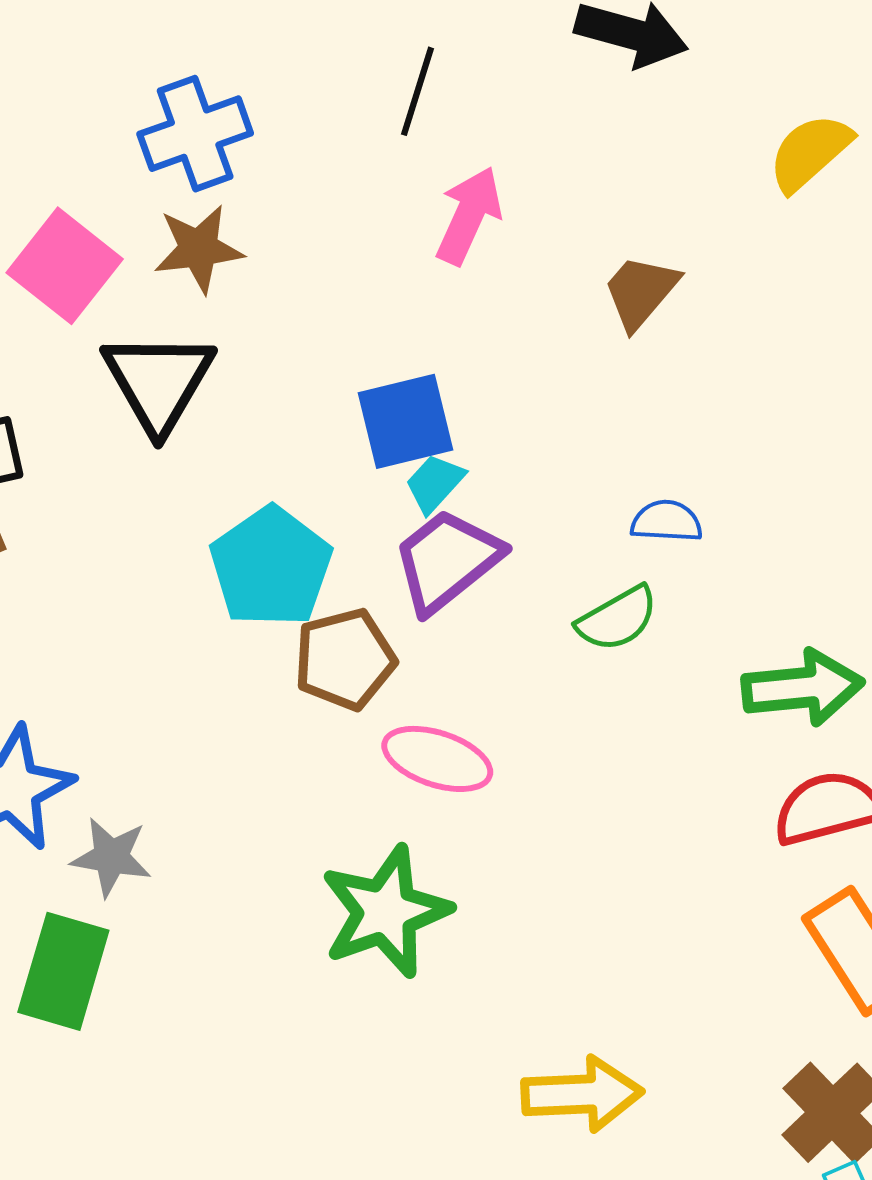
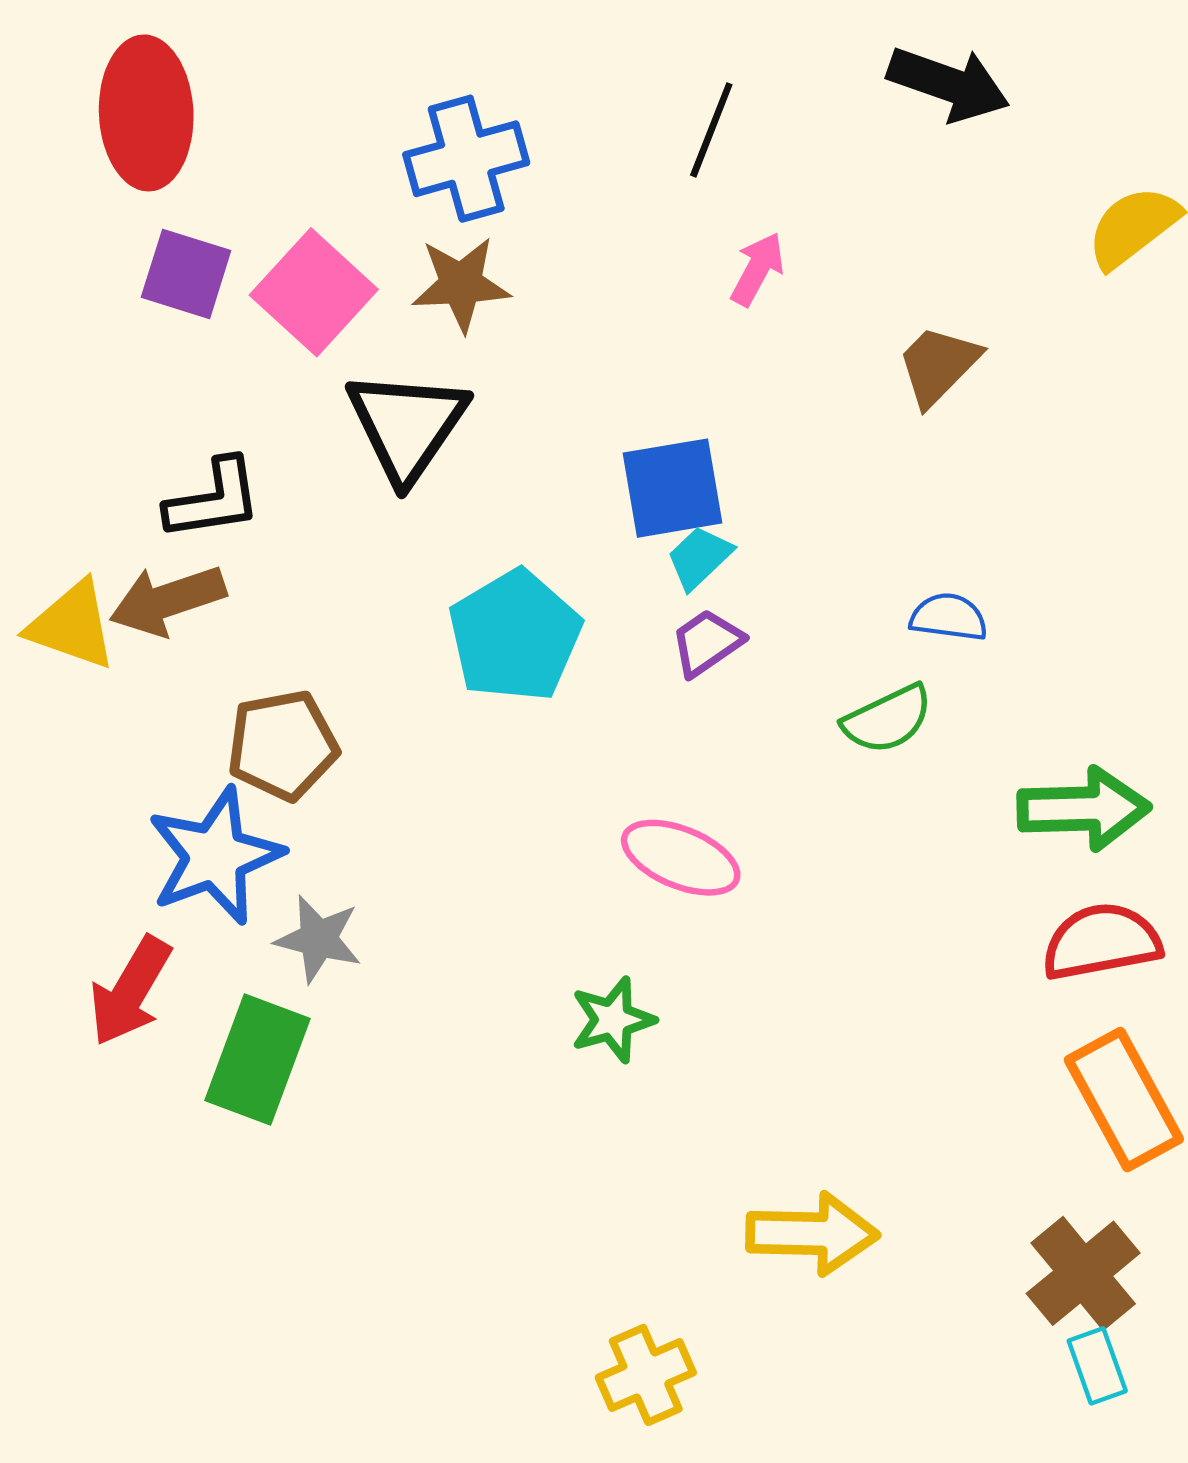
pink arrow: (469, 216) -> (757, 269), size x0.7
purple trapezoid: (447, 560) -> (707, 643), size x0.6
brown pentagon: (345, 659) -> (283, 745), moved
green star: (386, 912) -> (613, 1020), size x0.6

